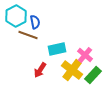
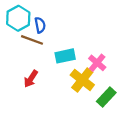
red arrow: (40, 70) -> (31, 79), moved
green rectangle: (93, 75) -> (106, 97), moved

